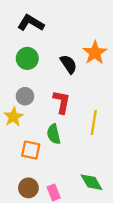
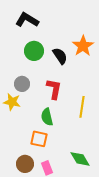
green circle: (27, 58) -> (34, 51), moved
yellow star: (14, 117) -> (12, 102), turned -30
orange square: (31, 150) -> (39, 139), moved

